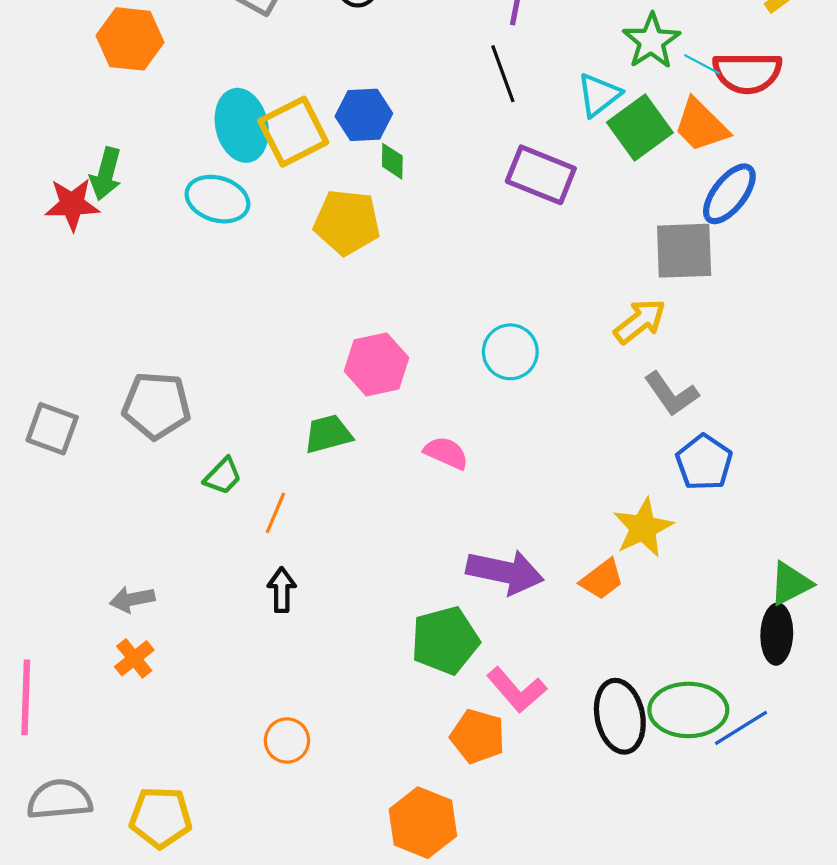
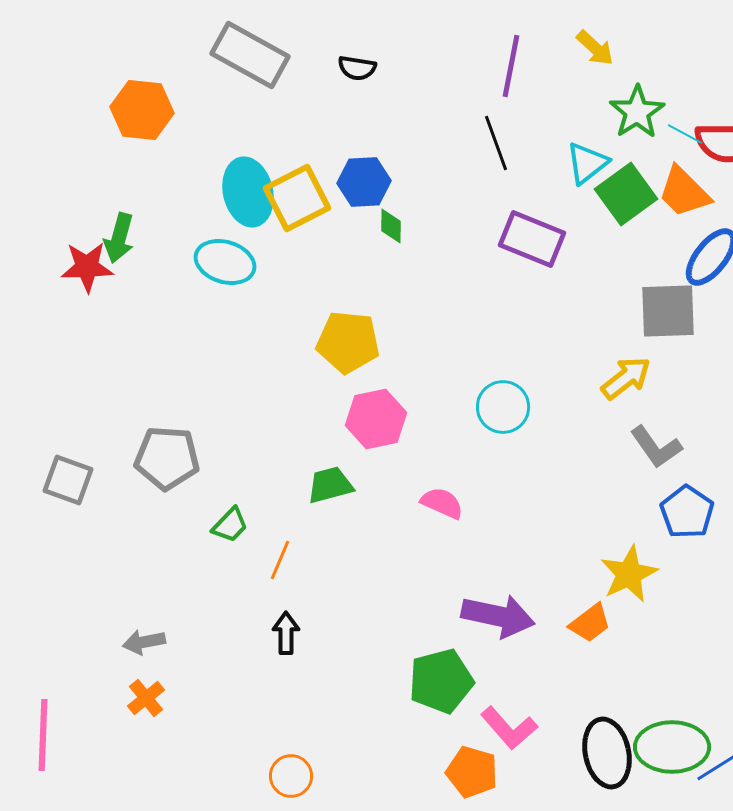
yellow pentagon: (347, 222) -> (348, 342), moved

